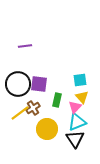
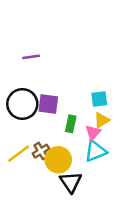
yellow triangle: (82, 97) -> (102, 120), turned 40
brown cross: (33, 108) -> (41, 151), moved
yellow line: (20, 113) -> (19, 154), moved
black triangle: (75, 139) -> (71, 182), moved

